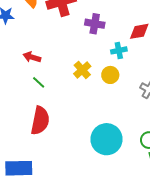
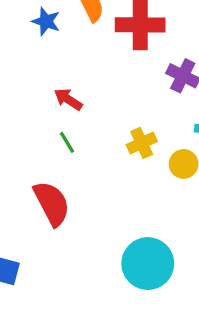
red semicircle: (40, 121) -> (52, 203), turned -56

